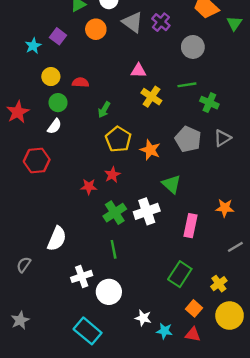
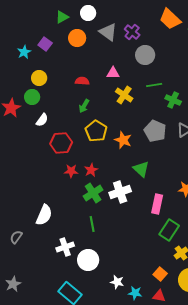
gray circle: (193, 47) -> (145, 55), moved
red semicircle: (80, 82) -> (82, 81), moved
green circle: (58, 103) -> (32, 97), moved
red hexagon: (37, 161) -> (61, 143), moved
red star: (112, 175) -> (91, 170), moved
green rectangle: (180, 274) -> (169, 230), moved

